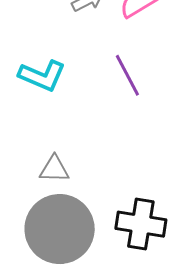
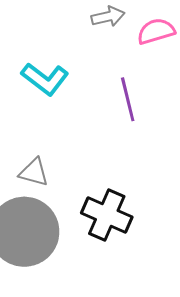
black cross: (141, 224) -> (107, 215), moved

